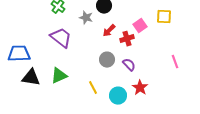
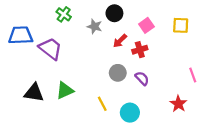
pink square: (140, 26) -> (146, 25), moved
purple trapezoid: (61, 38) -> (50, 49), moved
blue trapezoid: (19, 54) -> (21, 35), moved
red star: (140, 88) -> (178, 104), moved

